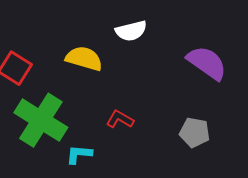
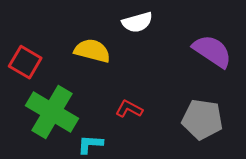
gray pentagon: (195, 132) -> (202, 119), size x1.4

